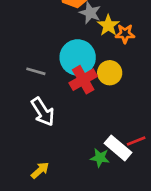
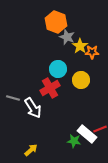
cyan circle: (78, 57) -> (58, 69), size x0.7
gray line: (36, 71) -> (13, 98), moved
red cross: (83, 80) -> (50, 88), moved

